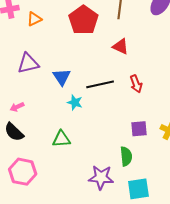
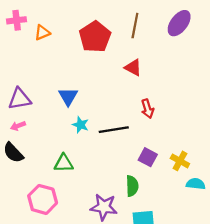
purple triangle: (28, 63) -> (20, 99), moved
black line: (100, 84) -> (114, 130), moved
purple square: (139, 129) -> (148, 157), turned 30
pink hexagon: (23, 172) -> (43, 199), moved

